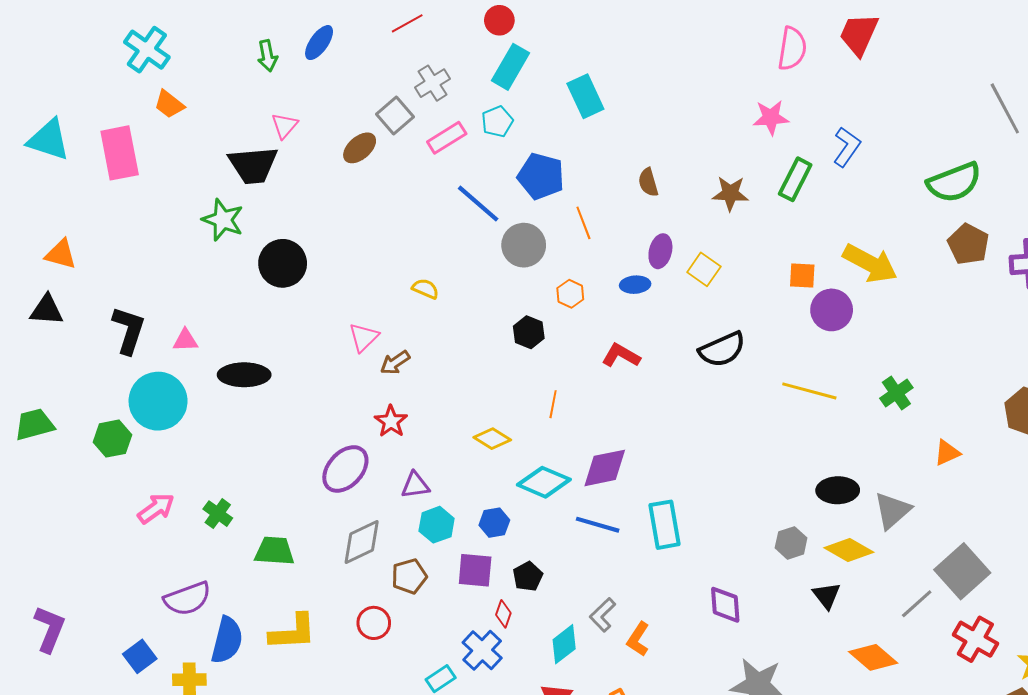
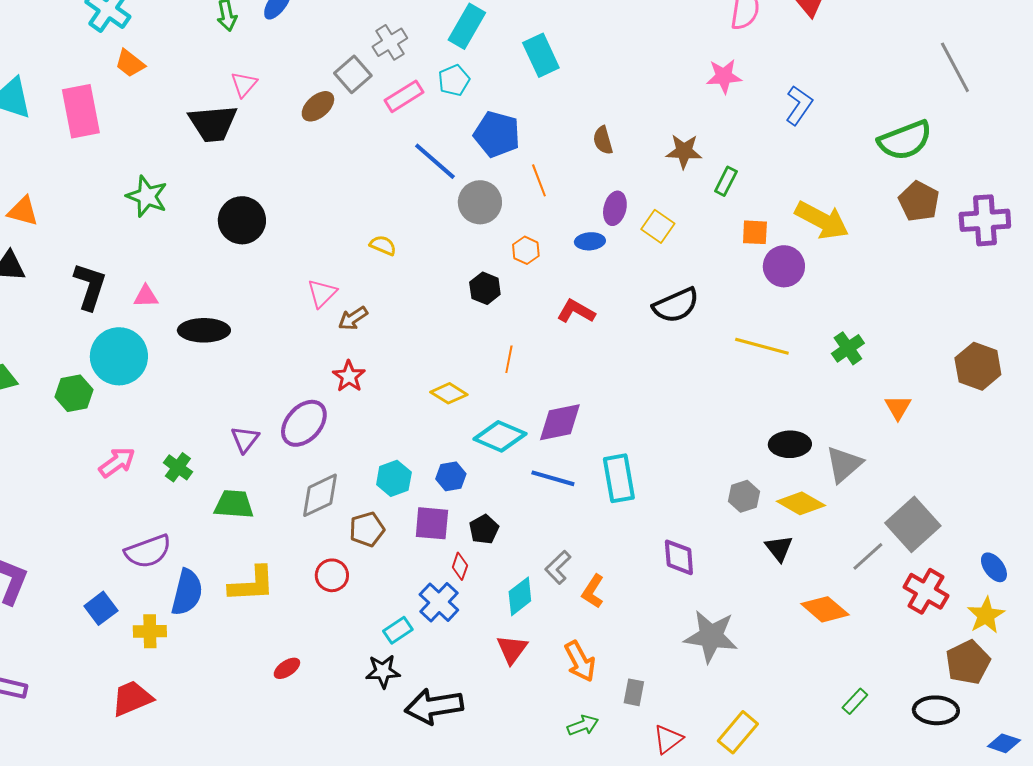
green rectangle: (795, 179) -> (726, 181), moved, size x0.7
green star: (223, 220) -> (147, 196), moved
orange triangle: (947, 453) -> (898, 407), turned -36
purple triangle: (415, 485) -> (245, 439), moved, turned -44

